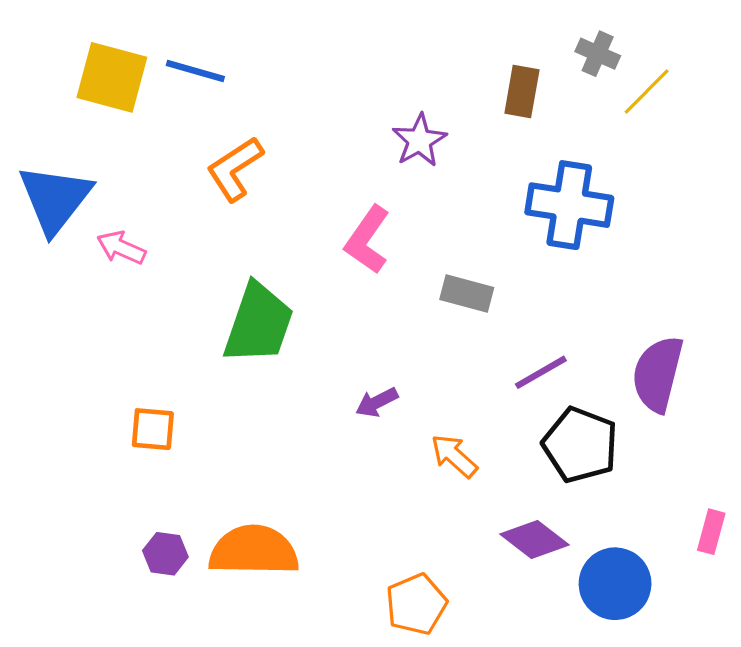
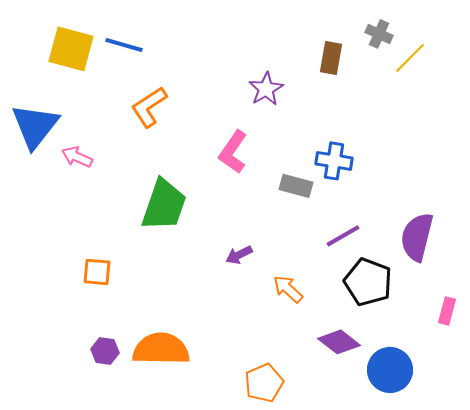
blue cross: (569, 205) -> (334, 161), moved, size x0.7
pink rectangle: (711, 532) -> (447, 311), moved

